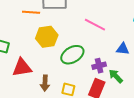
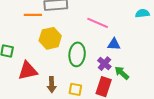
blue triangle: (123, 49) -> (114, 44), moved
green ellipse: (72, 55) -> (77, 54), turned -50
purple cross: (99, 66) -> (104, 64), turned -32

